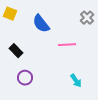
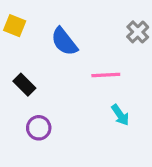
cyan arrow: (76, 81) -> (120, 115), moved

